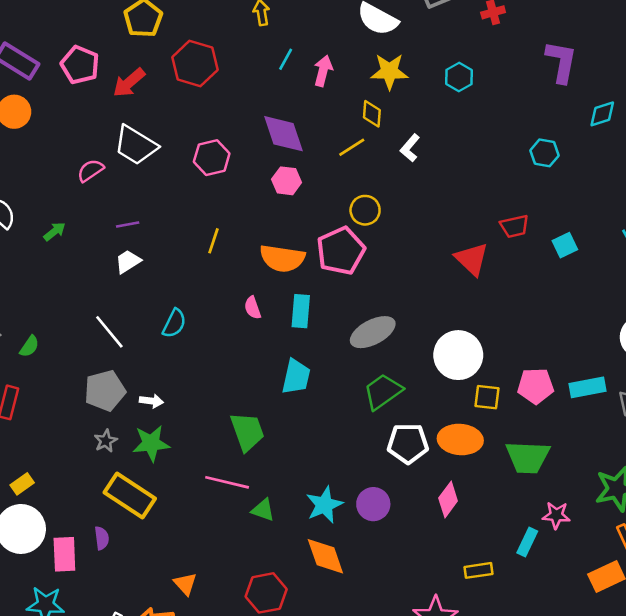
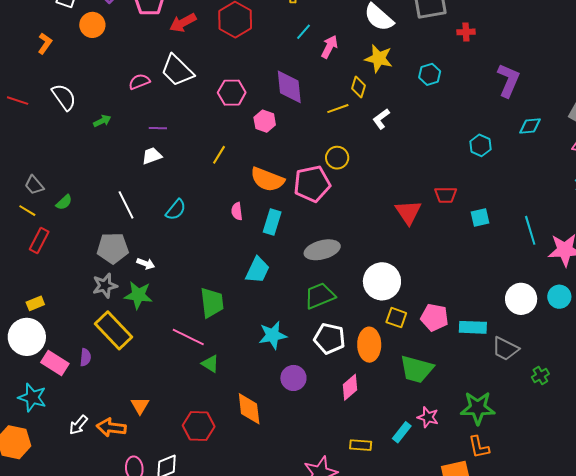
pink hexagon: (287, 181) -> (265, 121), moved
orange ellipse: (460, 439) -> (369, 345), turned 72
gray star: (106, 441) -> (105, 286), size x1.4
cyan star: (324, 505) -> (273, 335), moved
pink rectangle: (64, 554) -> (55, 363), turned -68

